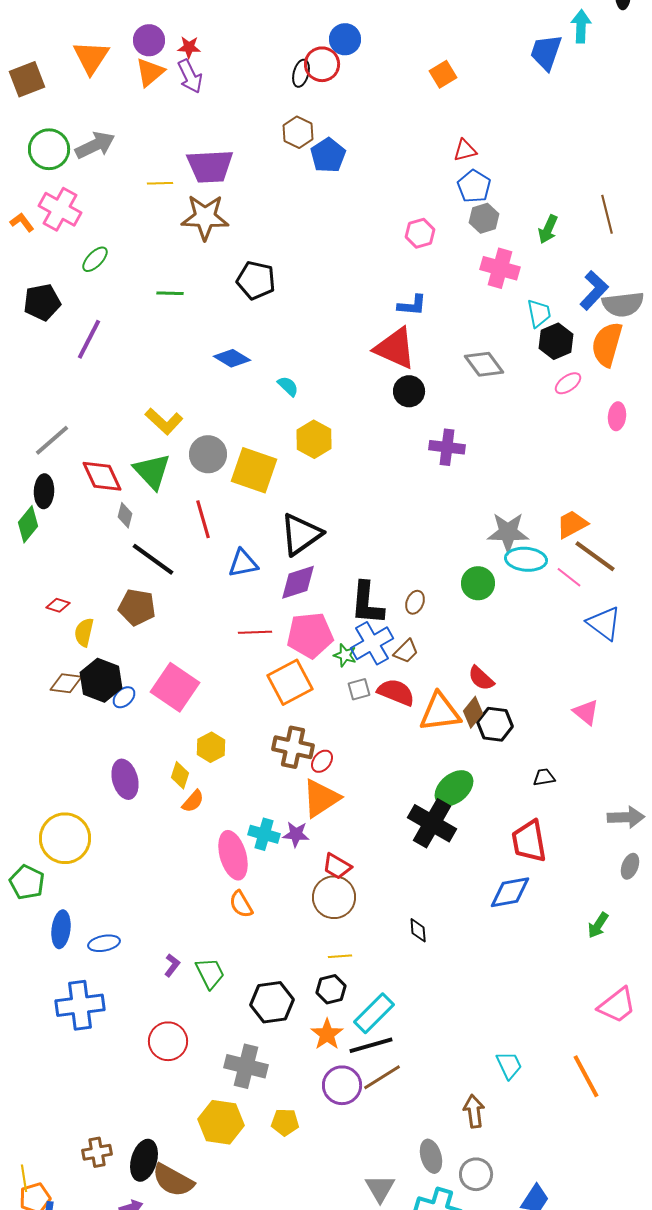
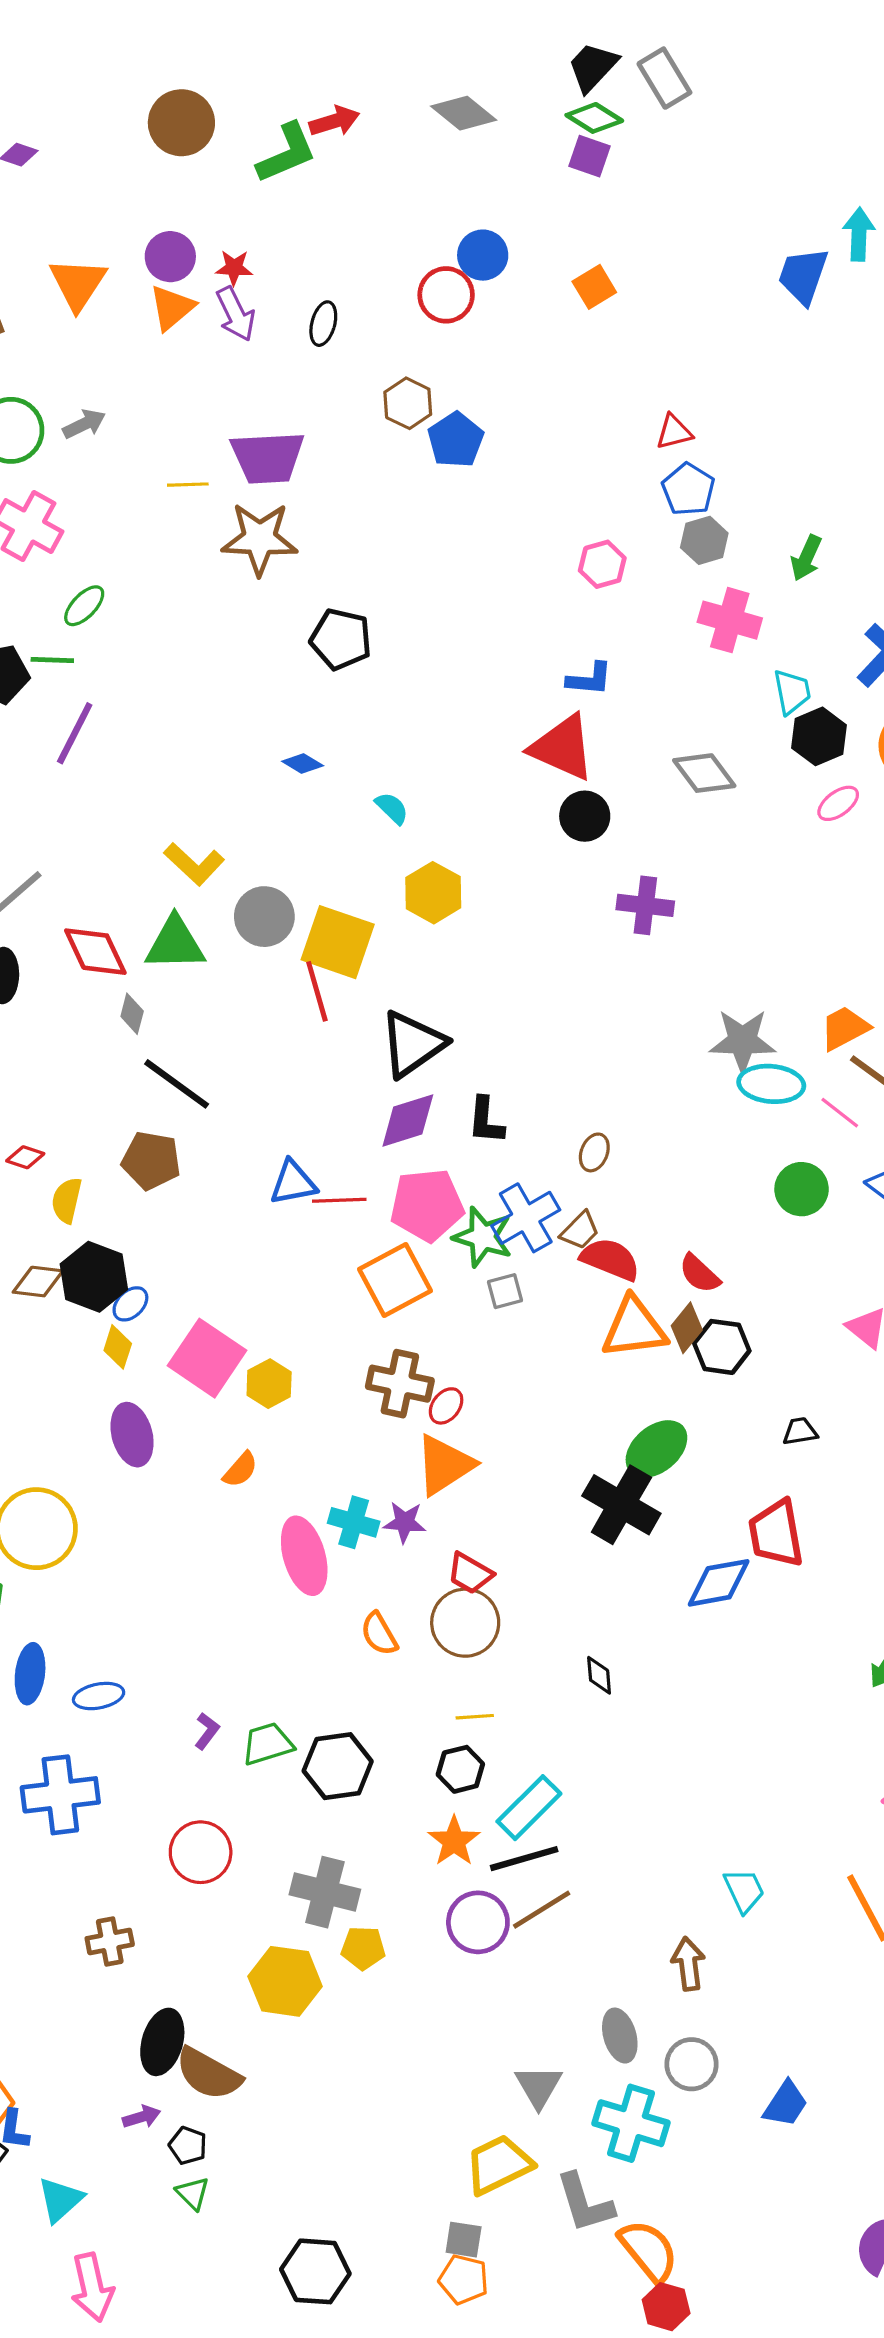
black ellipse: (301, 73) -> (323, 324), moved
orange square: (443, 74) -> (594, 287), moved
gray arrow: (95, 145) -> (84, 424), size x0.7
green line: (170, 293) -> (52, 660), moved
blue diamond: (232, 358) -> (303, 764), size x0.7
green triangle: (152, 471) -> (175, 944), turned -48
red line: (203, 519) -> (317, 991), moved
blue triangle: (243, 563) -> (293, 1183), moved
green circle: (478, 583) -> (802, 1189), moved
black L-shape: (367, 603) -> (486, 1121), moved, size x0.7
green star: (345, 655) -> (483, 1237), size x1.6
pink square: (175, 687) -> (207, 1358), moved
red semicircle: (396, 692) -> (610, 1259), moved
yellow diamond: (180, 775) -> (118, 1347), moved
blue diamond: (510, 892) -> (719, 1583), moved
orange semicircle: (241, 904) -> (379, 1634), moved
green trapezoid: (210, 973) -> (268, 1744), turned -80
black hexagon: (272, 1002) -> (338, 1766), moved
yellow pentagon: (285, 1122) -> (363, 1948), moved
brown cross: (97, 1152) -> (110, 1941), moved

